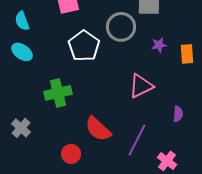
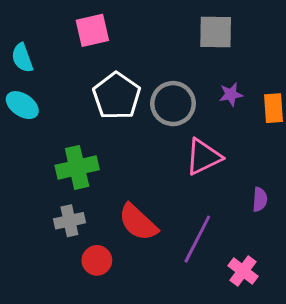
gray circle: (121, 27) -> (173, 104), moved
gray cross: (21, 128) -> (69, 221), moved, turned 36

